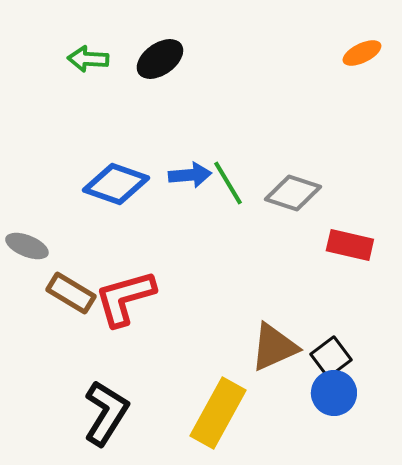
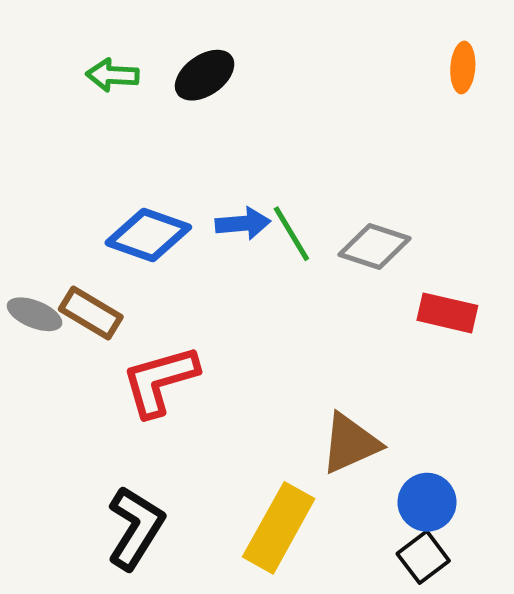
orange ellipse: (362, 53) -> (463, 68), turned -60
brown rectangle: (71, 293) -> (91, 313), moved
black square: (331, 357) -> (423, 557), moved

